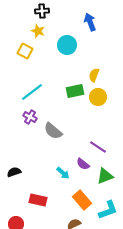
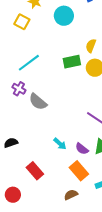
purple cross: (30, 117) -> (19, 89), moved
gray semicircle: (53, 131) -> (38, 102), moved
purple semicircle: (83, 164) -> (82, 149), moved
red rectangle: (38, 200) -> (35, 171), turned 36

